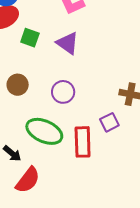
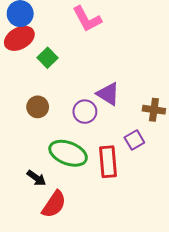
green square: (30, 38) -> (48, 58), turned 30
purple triangle: (68, 43) -> (108, 94), moved

